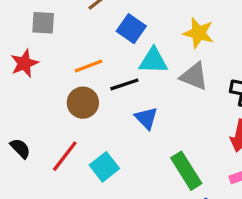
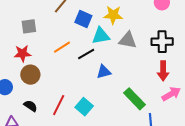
yellow star: (199, 33) -> (113, 15), moved
red star: (24, 63) -> (22, 53), turned 30
brown circle: (83, 103) -> (30, 75), moved
blue triangle: (146, 118) -> (104, 72), turned -49

